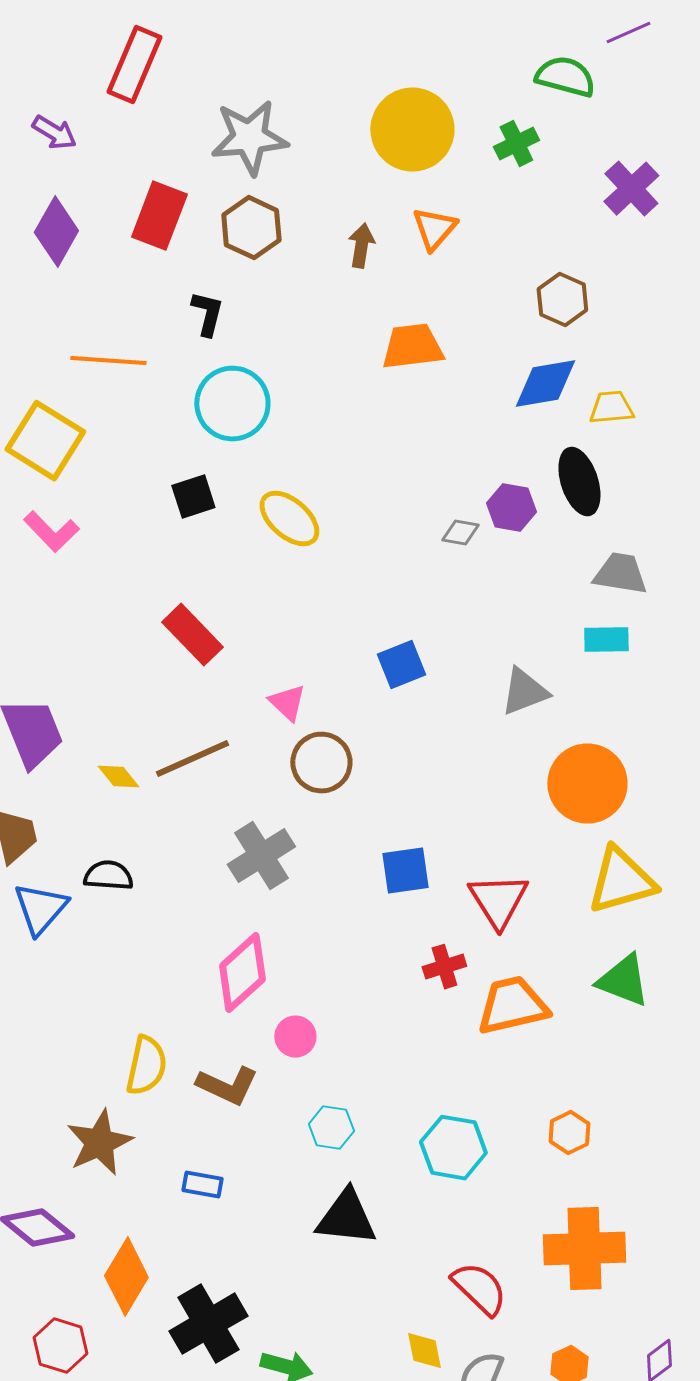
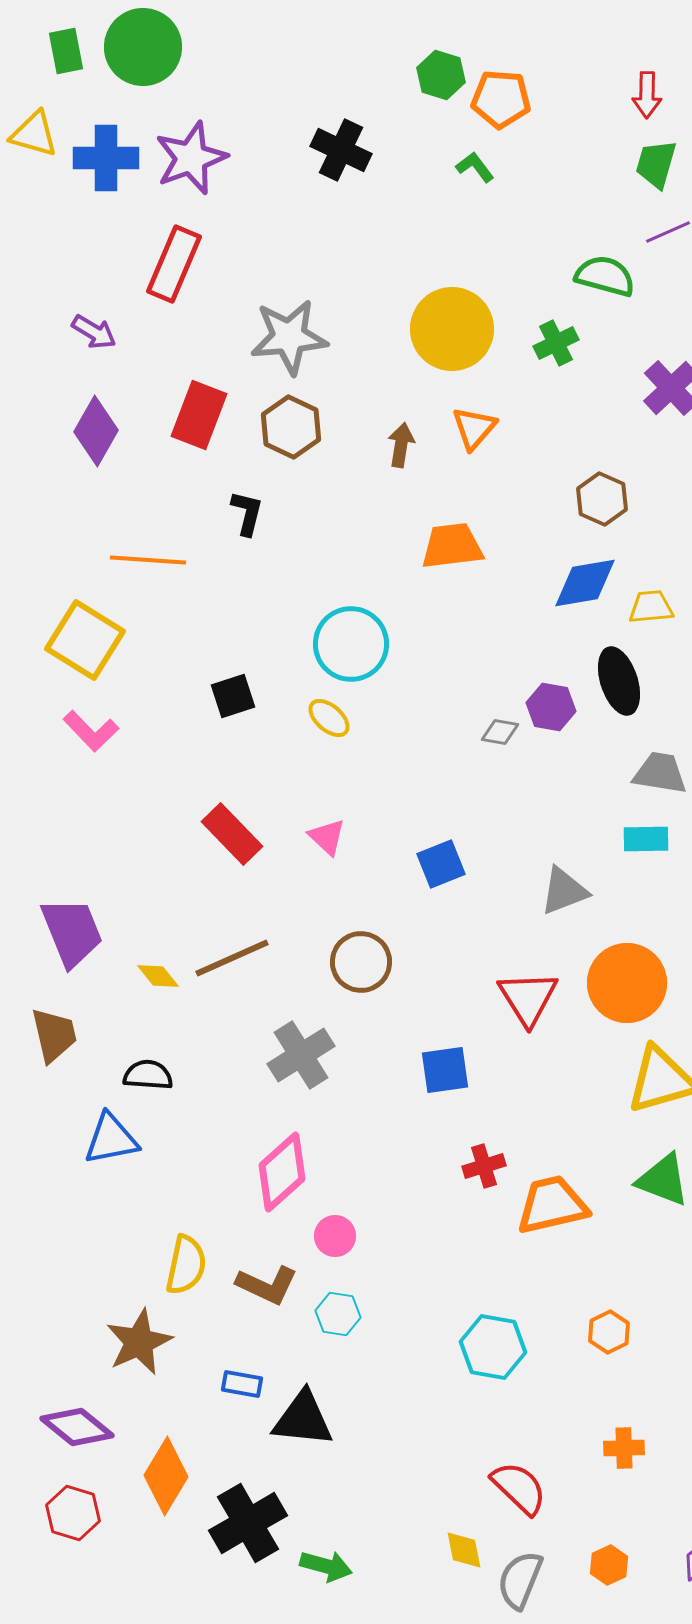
cyan circle: (232, 404) -> (351, 644), moved
yellow ellipse: (289, 519) -> (329, 718), size x0.7
pink triangle: (287, 703) -> (327, 837), moved
red triangle: (498, 901) -> (528, 998), moved
blue triangle: (40, 909) -> (111, 1139), moved, turned 38
cyan hexagon: (331, 1128) -> (338, 1314), moved
black triangle: (346, 1218) -> (303, 1419), moved
orange cross: (584, 1249) -> (624, 1448), size x0.5
red hexagon: (60, 1346) -> (73, 1513), moved

